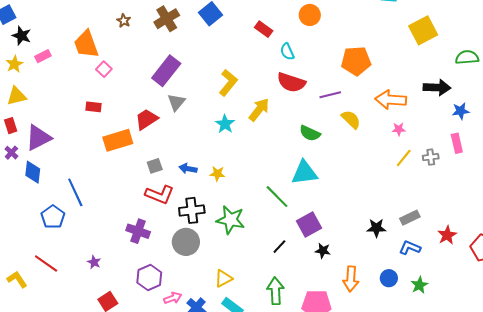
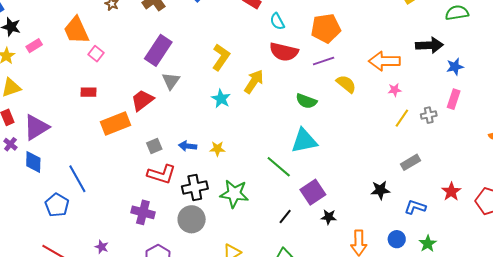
orange pentagon: (356, 61) -> (326, 28), moved
pink rectangle: (457, 143) -> (454, 99), turned 36
gray rectangle: (410, 218) -> (411, 162), moved

